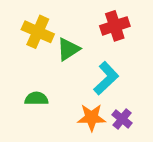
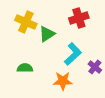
purple cross: (122, 119) -> (95, 67), moved

